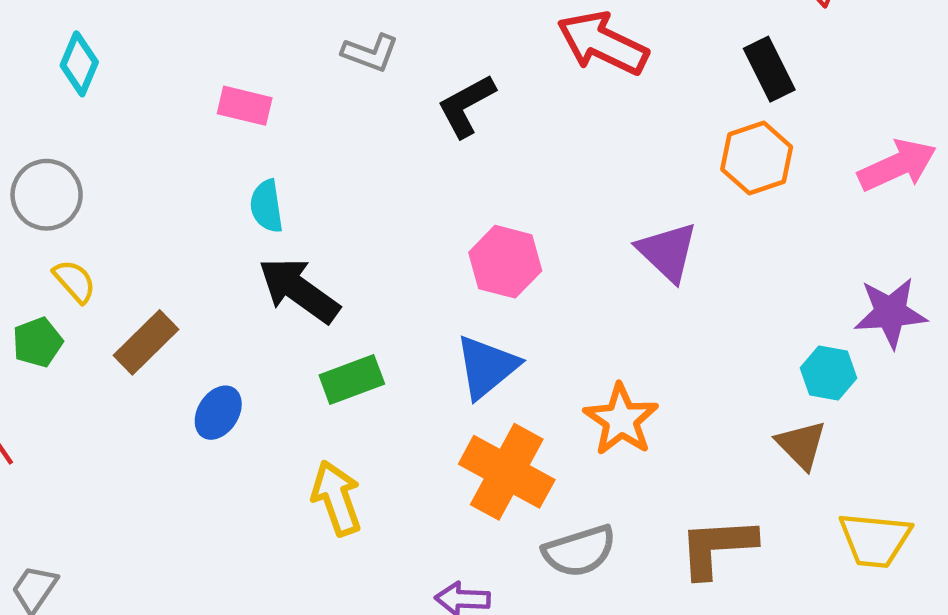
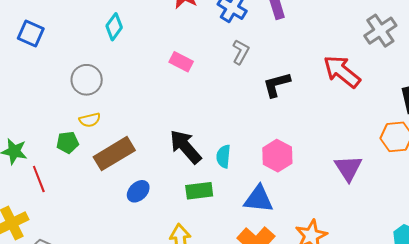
gray L-shape: (370, 53) -> (241, 52), turned -95
cyan semicircle: (267, 206) -> (223, 156), moved
yellow semicircle: (74, 281) -> (90, 120), turned 105
brown rectangle: (146, 342) -> (114, 154), size x1.4
blue triangle: (487, 367) -> (259, 199), turned 32

